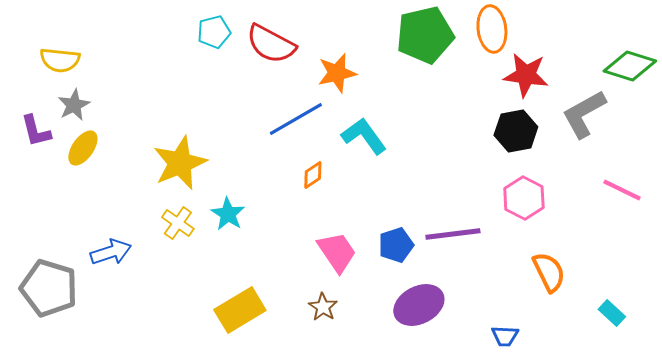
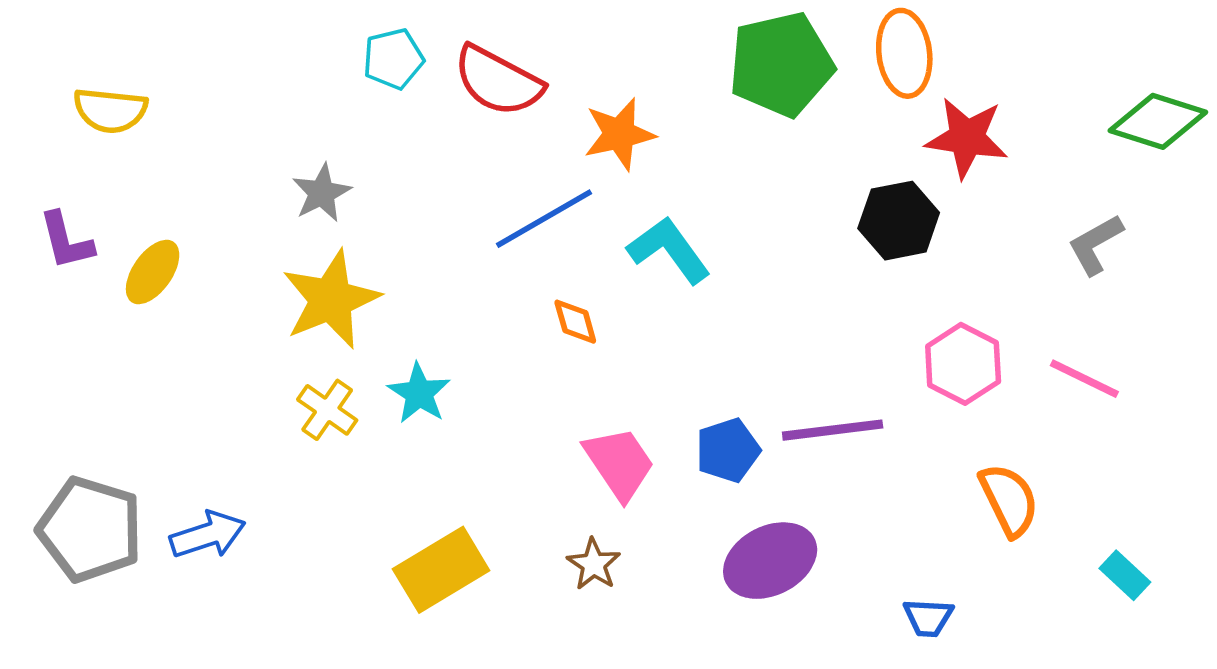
gray star: (74, 105) -> (322, 193), moved
gray L-shape: (584, 114) -> (1095, 244), moved, size x0.7
black hexagon: (516, 131) -> (899, 221), moved
orange diamond: (313, 175) -> (575, 322), turned -72
pink line: (622, 190) -> (1084, 379), moved
blue arrow: (111, 252) -> (208, 535), moved

